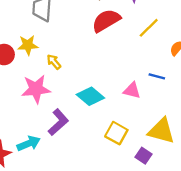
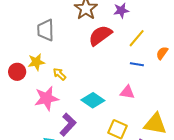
blue line: (157, 76) -> (137, 64), moved

